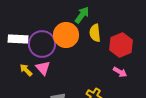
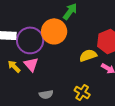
yellow semicircle: (95, 33) -> (88, 55), moved, turned 78

